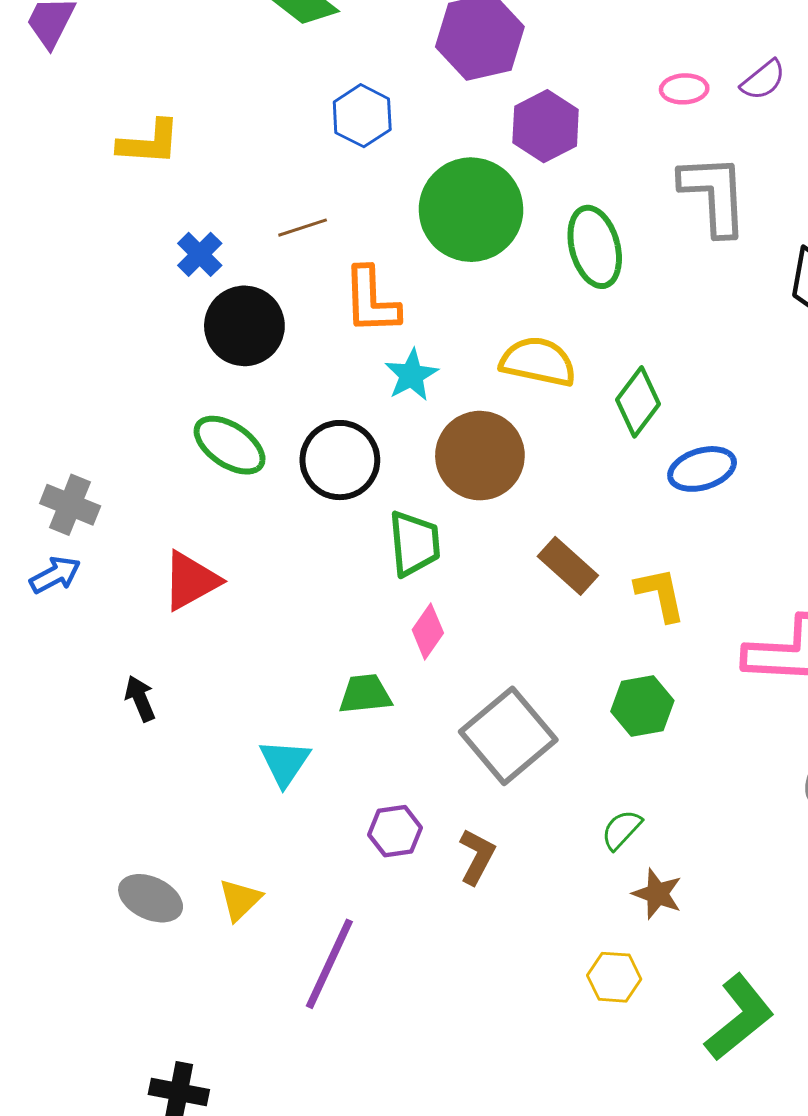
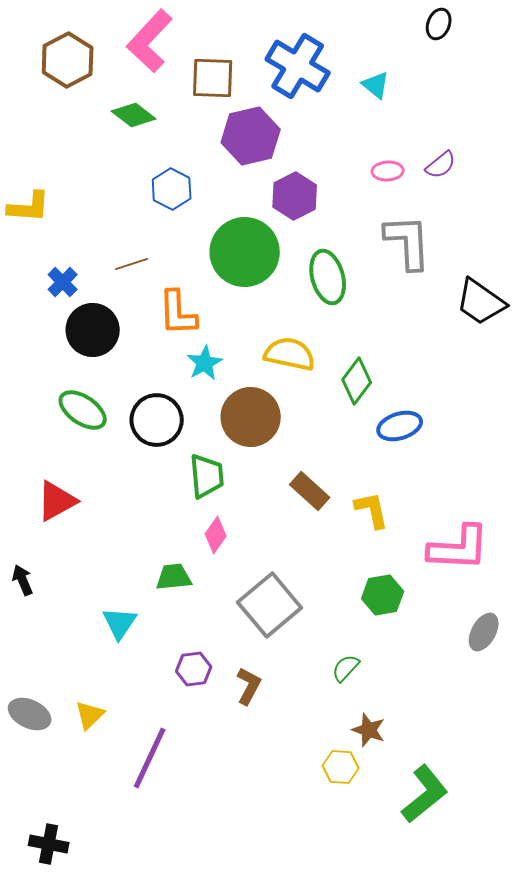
green hexagon: (642, 706) -> (383, 595), moved
brown star: (657, 894) -> (369, 730), moved

